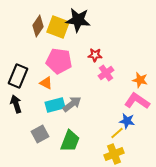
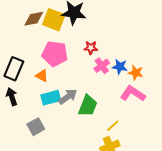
brown diamond: (38, 26) -> (34, 19), turned 45
blue star: (127, 121) -> (120, 67), moved
green trapezoid: (70, 141) -> (88, 106), moved

